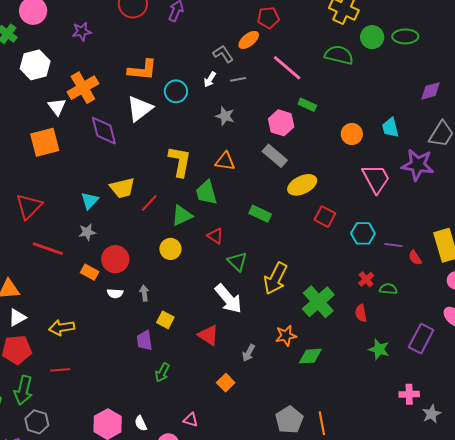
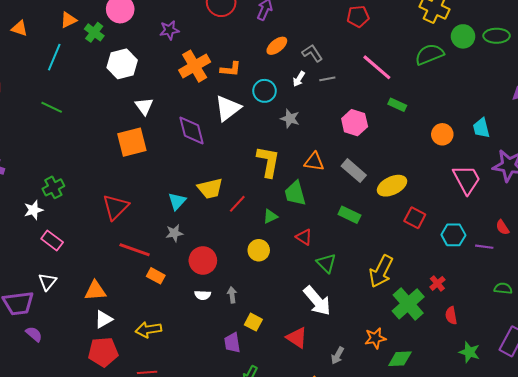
orange ellipse: (249, 40) -> (277, 46), moved
green semicircle: (339, 55) -> (429, 54), turned -36
orange L-shape: (142, 70) -> (231, 69), size x0.7
orange cross: (83, 88) -> (195, 66), moved
gray star: (225, 116) -> (290, 119), moved
pink hexagon: (281, 123) -> (355, 123), moved
gray rectangle: (275, 156) -> (354, 171), moved
green triangle: (182, 215) -> (270, 216), size x0.7
red semicircle: (415, 258) -> (502, 227), moved
orange rectangle: (90, 272) -> (156, 276), moved
yellow arrow: (275, 278) -> (381, 271), moved
red cross: (366, 279) -> (437, 283), moved
green semicircle: (388, 289) -> (503, 288), moved

